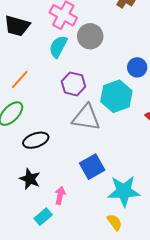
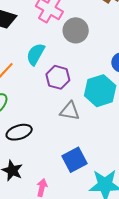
cyan semicircle: (58, 47) -> (36, 54), moved
gray triangle: (86, 118) -> (70, 111), size x0.7

